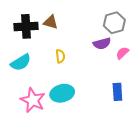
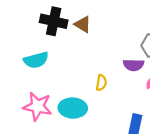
yellow semicircle: (60, 56) -> (101, 83), moved
pink star: (33, 100) -> (38, 106), turned -30

